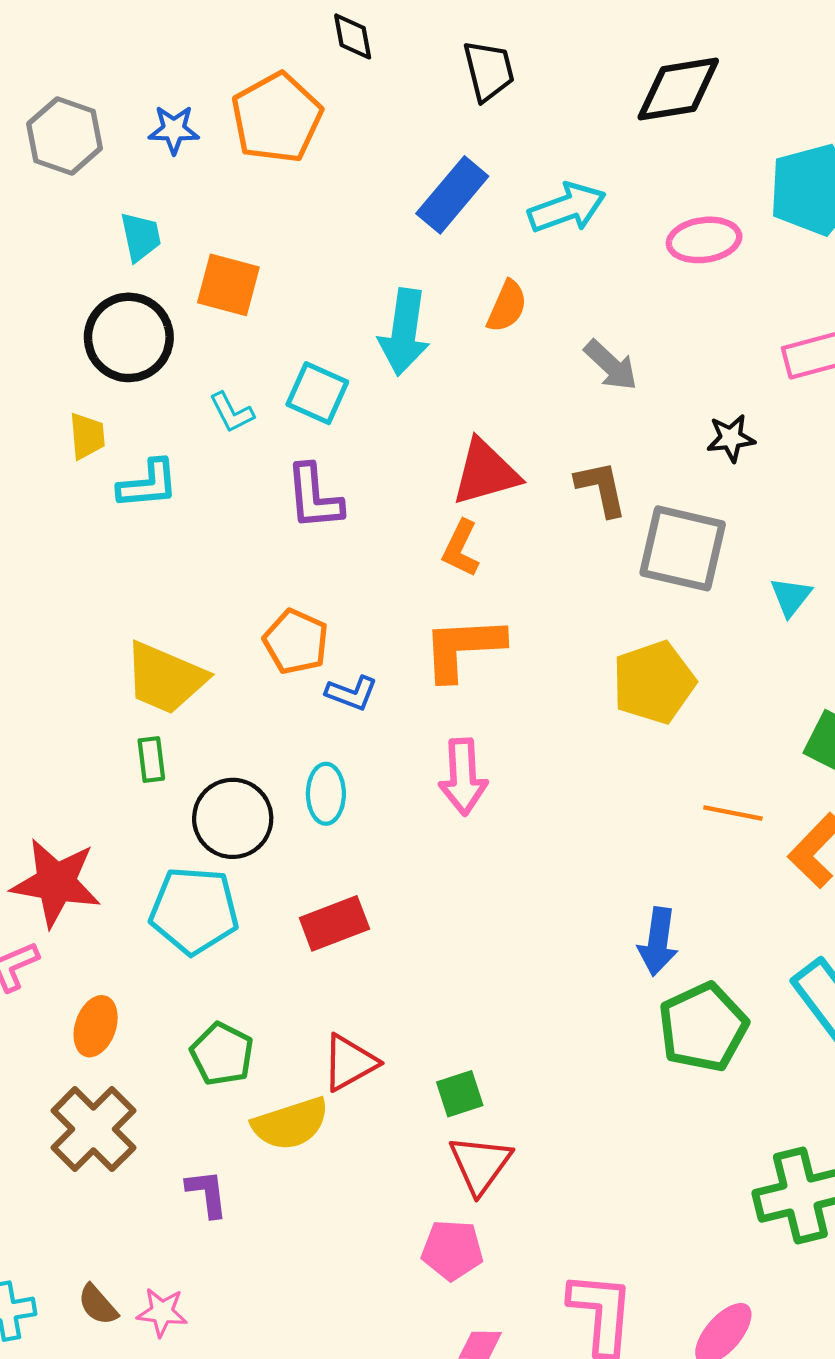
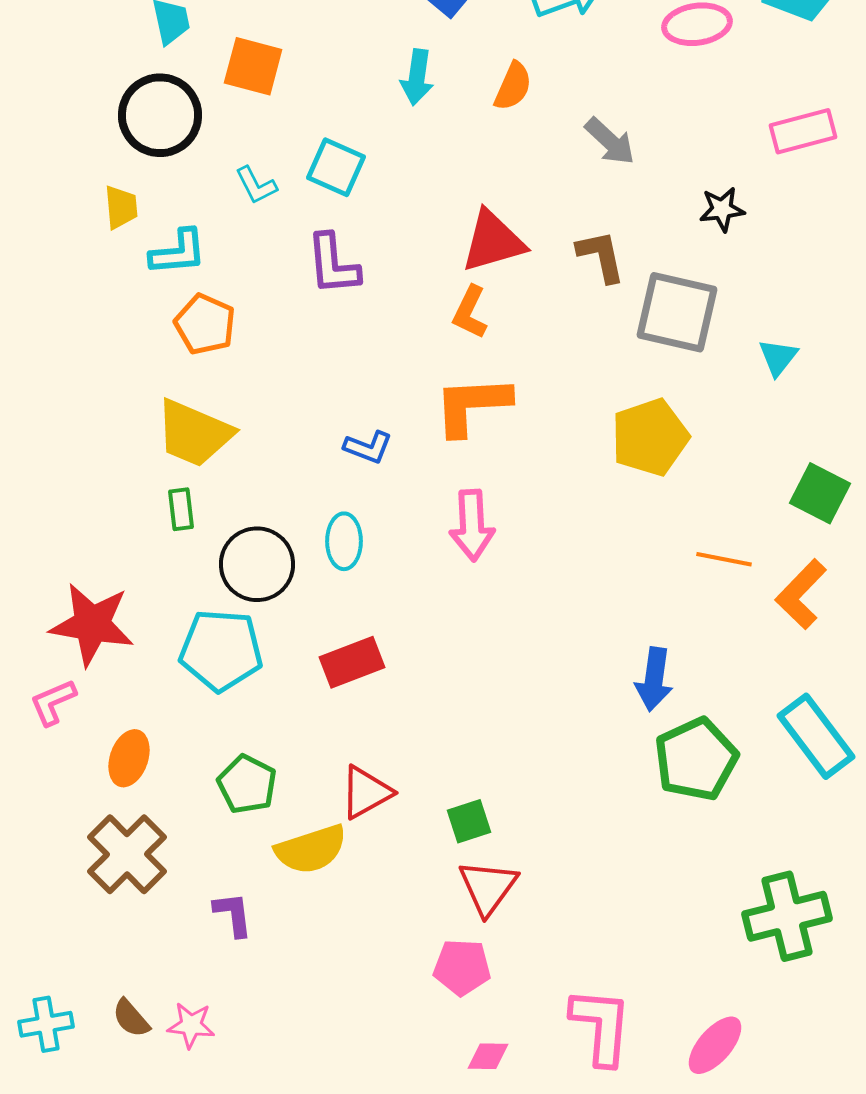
cyan arrow: (404, 332) -> (417, 77), moved, size x0.7
orange pentagon: (296, 642) -> (205, 324), moved

